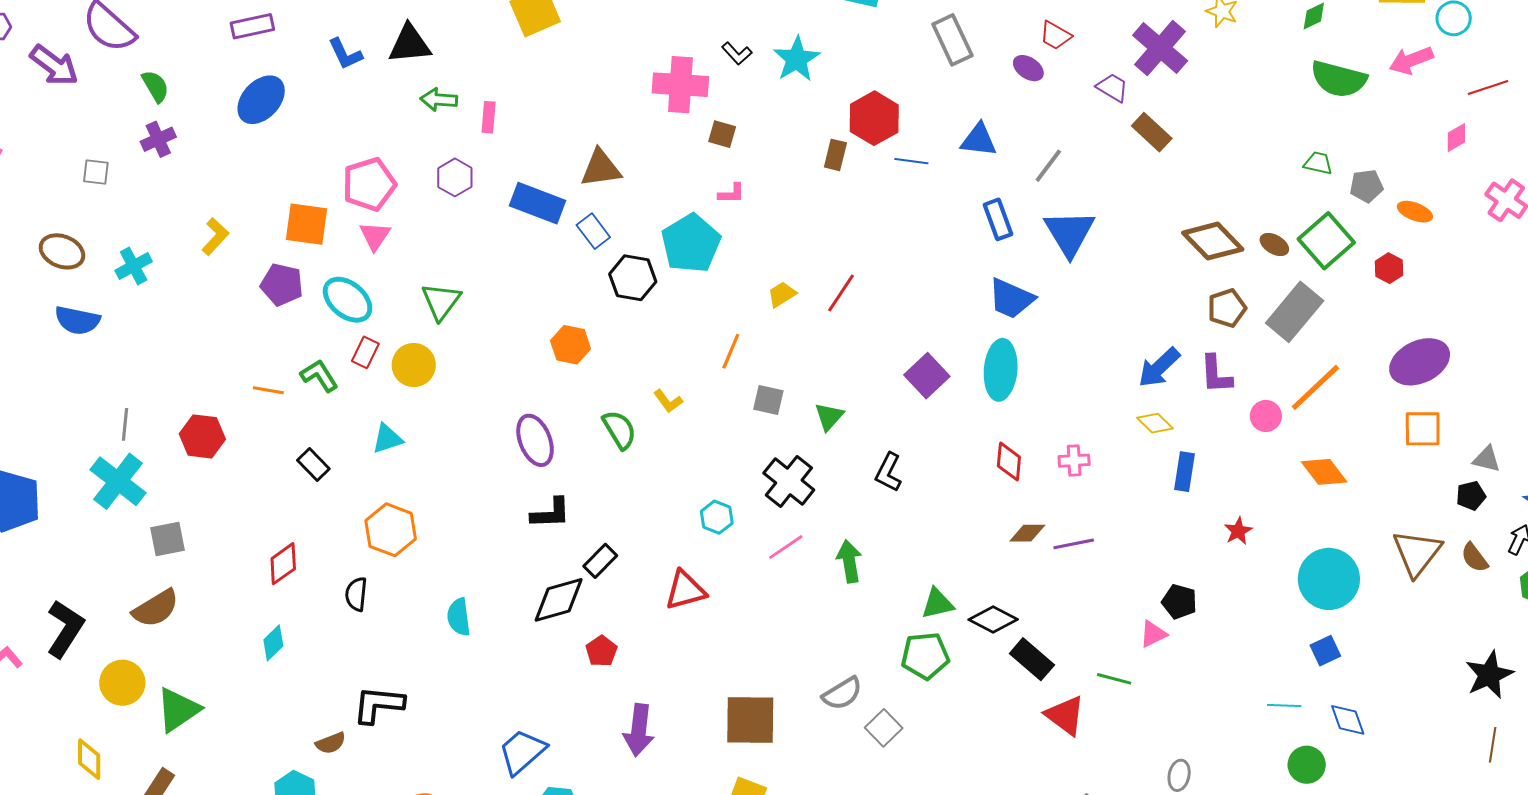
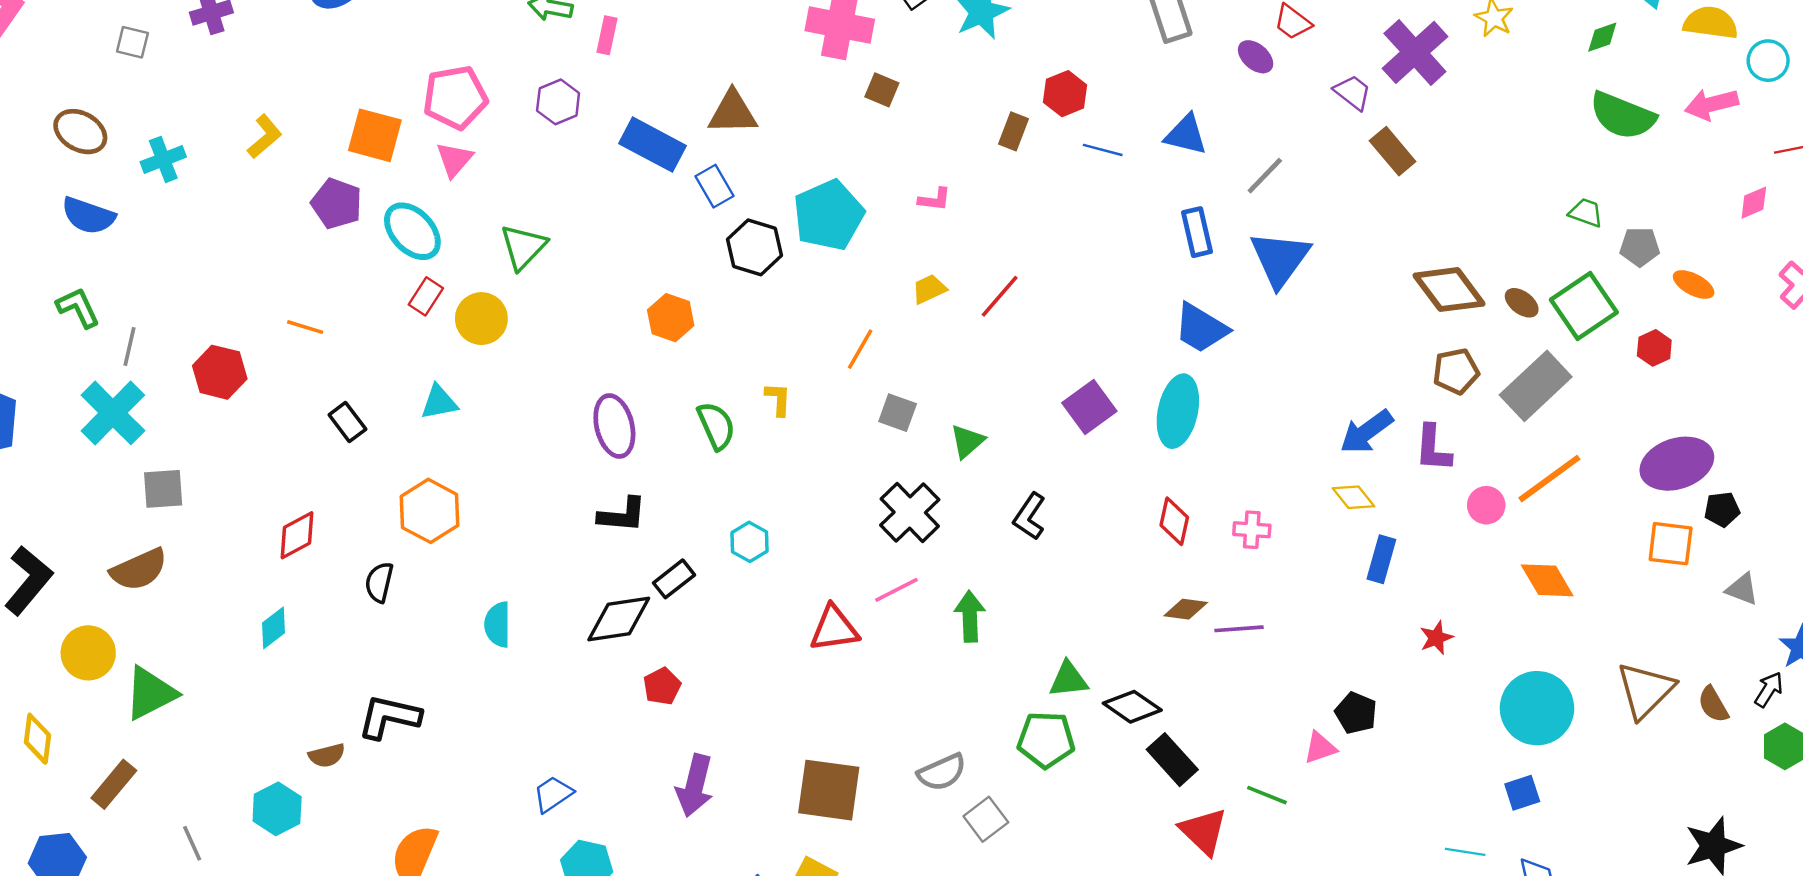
red hexagon: (874, 118) -> (1065, 94), size x0.7
pink L-shape: (731, 193) -> (935, 199), moved
green L-shape: (319, 376) -> (78, 308), moved
yellow L-shape: (668, 401) -> (778, 399), turned -148
black pentagon: (1471, 496) -> (1722, 509), moved
cyan hexagon: (717, 517) -> (750, 542), moved
red triangle: (685, 590) -> (834, 629), moved
blue trapezoid: (522, 752) -> (553, 794), size x0.7

